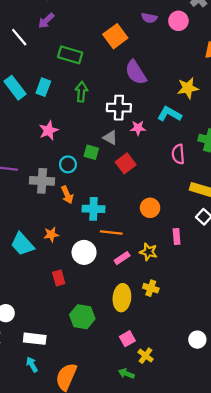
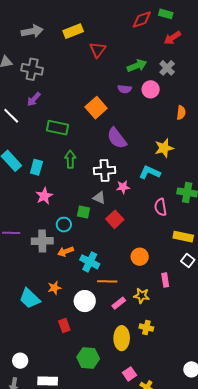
cyan rectangle: (43, 87) -> (36, 167), moved
orange arrow: (67, 195) -> (66, 251), turned 98
cyan cross: (93, 209) -> (90, 262), turned 30

